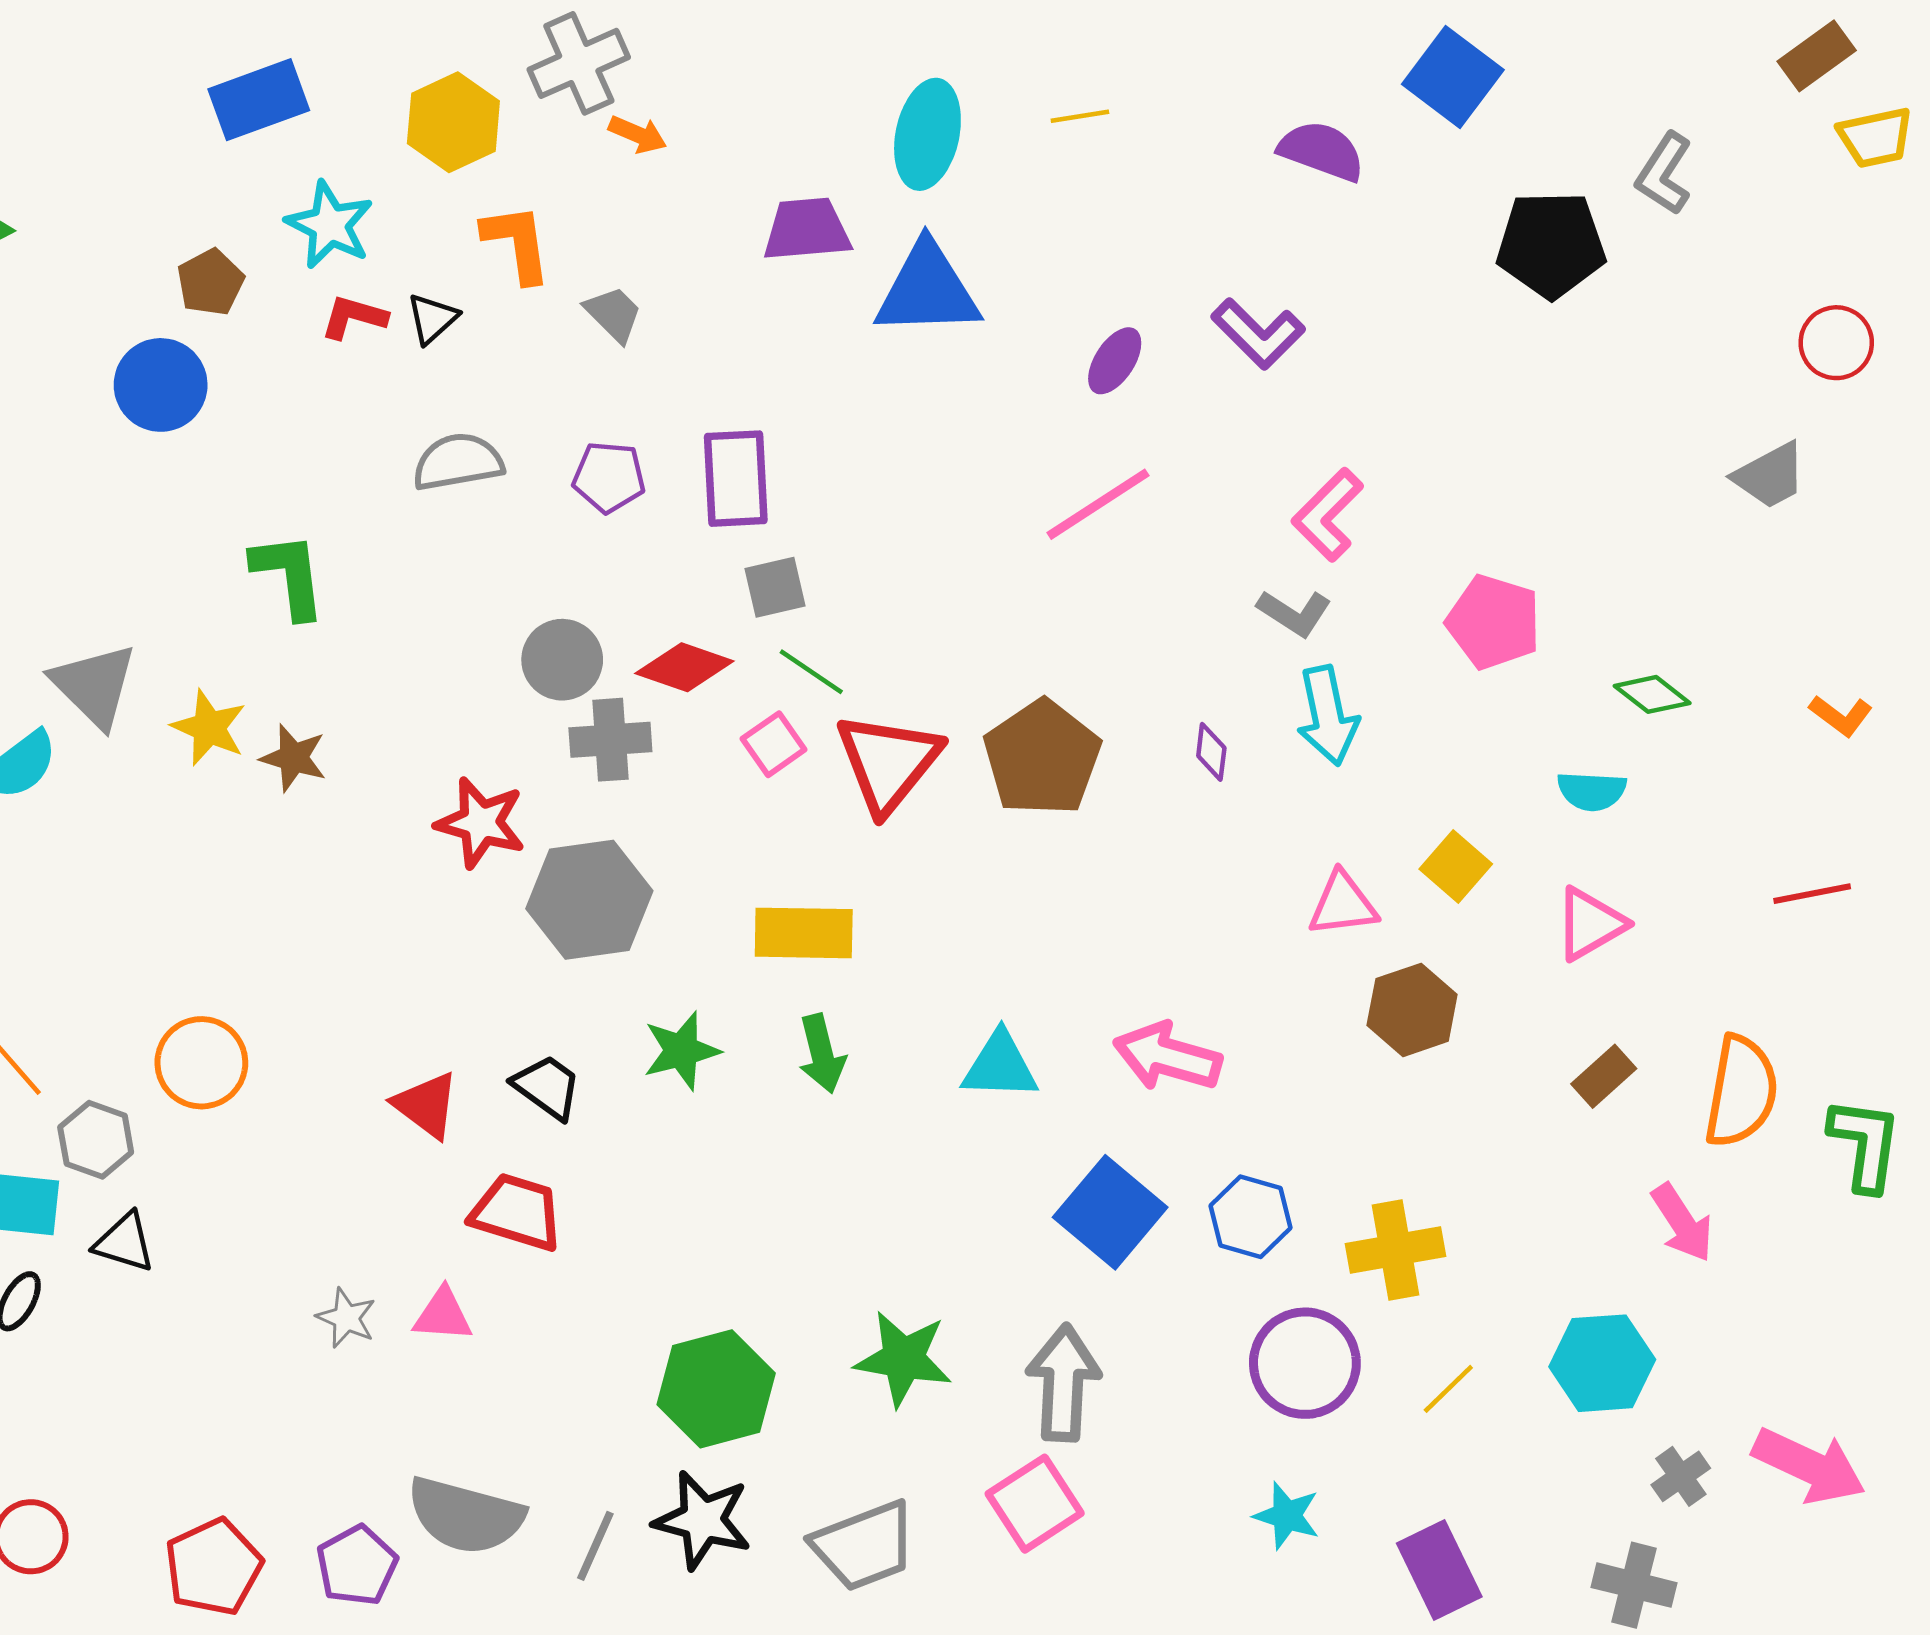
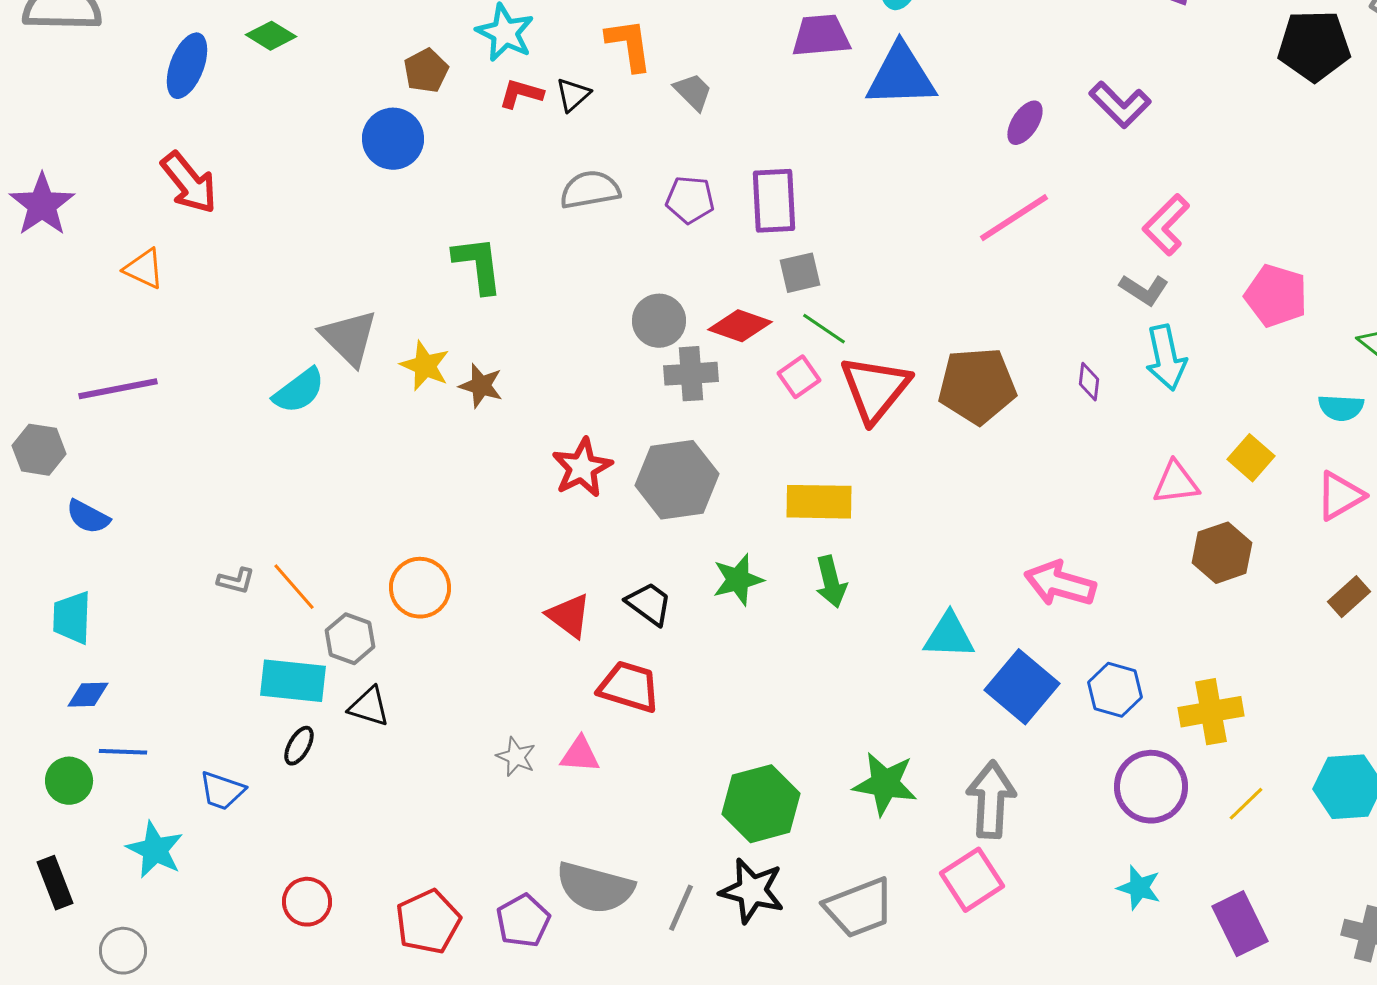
brown pentagon: (1042, 758) -> (977, 386), turned 30
red star: (481, 823) -> (582, 468), moved, turned 30
cyan triangle: (1000, 1066) -> (949, 636), moved

